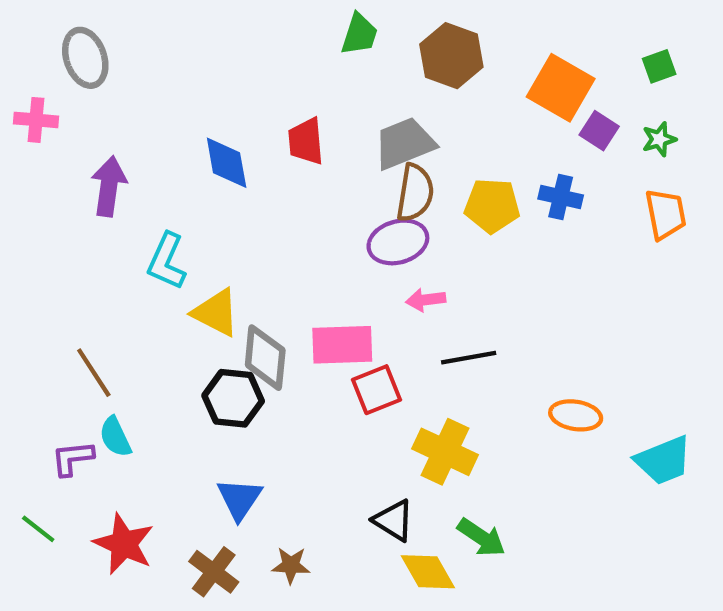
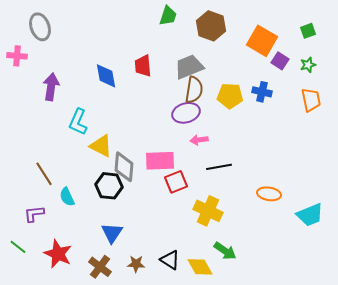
cyan semicircle: (115, 437) -> (67, 197), moved
black triangle: (394, 520) -> (170, 260), moved

